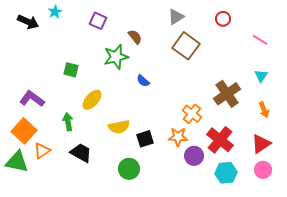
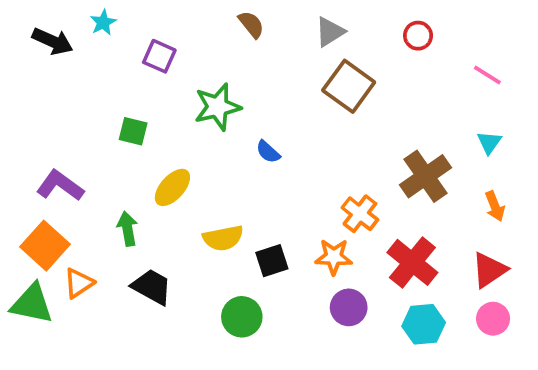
purple square: (98, 21) -> (159, 56), moved
brown semicircle: (135, 37) -> (251, 24), moved
purple circle: (194, 156) -> (349, 307), moved

